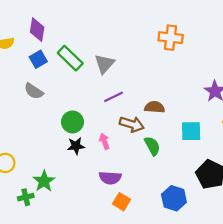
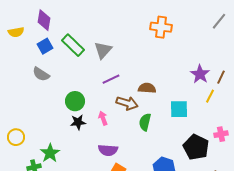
green semicircle: (152, 146) -> (145, 122), turned -138

